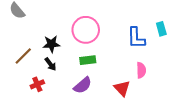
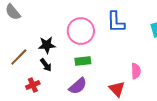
blue L-shape: (136, 38) -> (116, 22), moved

